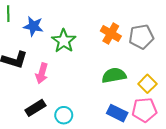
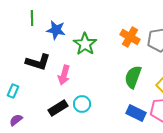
green semicircle: (114, 75) -> (133, 77), turned -60
cyan circle: (64, 115) -> (82, 104), moved

